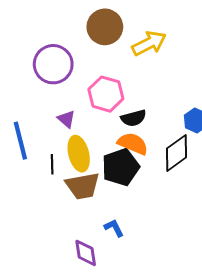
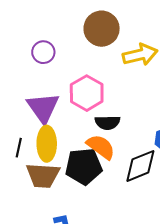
purple circle: (53, 64) -> (43, 52), size x0.6
purple triangle: (66, 119) -> (43, 108), size x1.8

